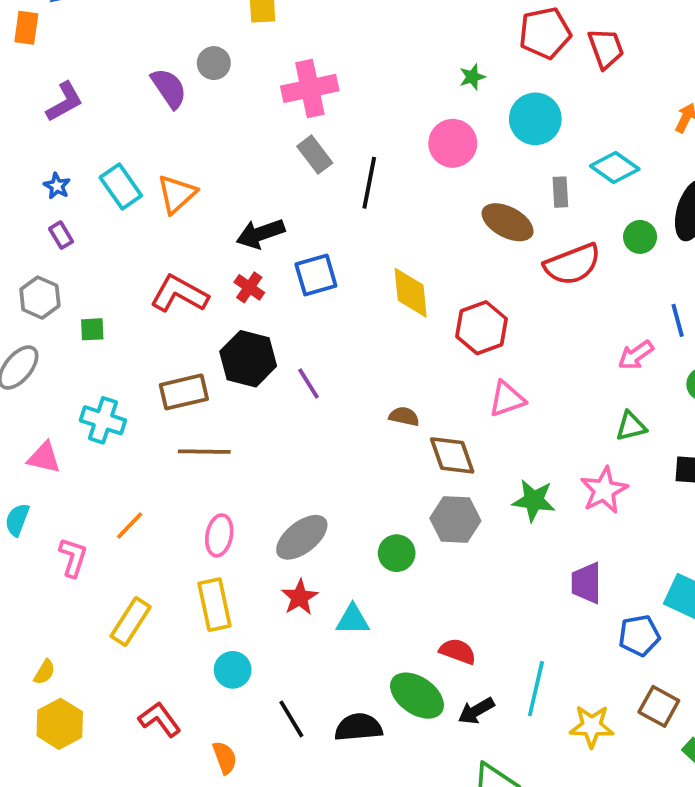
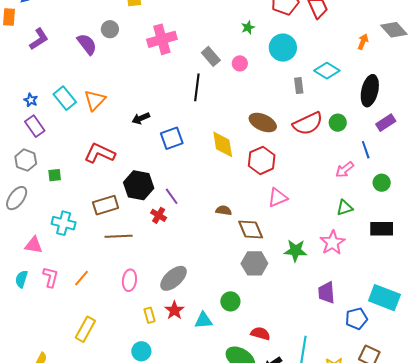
purple L-shape: (65, 102) -> (39, 39), moved
pink circle: (453, 143) -> (240, 63), size x0.6
gray rectangle: (315, 155) -> (211, 56), moved
brown ellipse: (508, 222) -> (263, 122), moved
black arrow: (260, 234) -> (141, 118), size x0.7
purple rectangle: (61, 235) -> (35, 126), size x1.5
green circle: (640, 237) -> (338, 123), moved
red cross: (249, 287) -> (159, 215), moved
green circle: (397, 553) -> (230, 301), moved
pink L-shape: (73, 557) -> (50, 277), moved
yellow rectangle: (214, 605) -> (149, 315), moved, size x0.6

